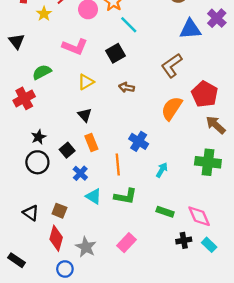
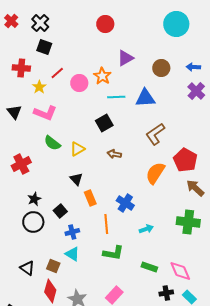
cyan line: (129, 25) -> (116, 97), turned -48
blue triangle: (190, 29) -> (145, 98), moved
pink L-shape: (75, 47) -> (45, 113), moved
green semicircle: (42, 72) -> (52, 143), moved, turned -114
orange rectangle: (91, 142) -> (90, 198), moved
cyan arrow: (162, 170) -> (146, 229), turned 40
blue cross: (80, 173) -> (72, 232), turned 32
cyan triangle: (94, 196) -> (72, 254), moved

